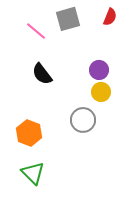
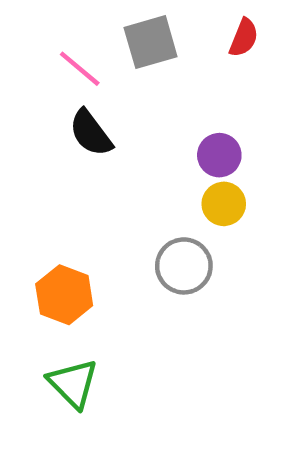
black semicircle: (42, 74) -> (91, 133), moved

